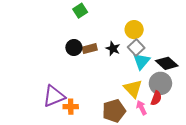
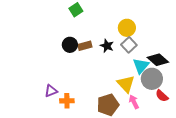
cyan triangle: (141, 61) -> (141, 66), moved
purple triangle: (54, 96) -> (51, 91), size x0.6
red semicircle: (156, 98) -> (162, 96), moved, turned 112

